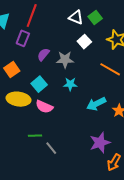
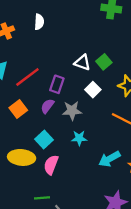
red line: (32, 15) -> (27, 77), moved, turned 35
purple rectangle: (23, 38) -> (57, 84), moved
orange square: (12, 70) -> (18, 109), moved
pink semicircle: (44, 107) -> (51, 165), turned 90

